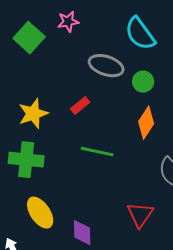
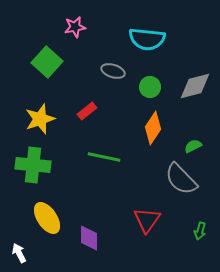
cyan semicircle: (140, 34) -> (147, 39), turned -48
green square: (29, 38) -> (47, 62), moved
gray ellipse: (106, 66) -> (113, 71), size x0.7

